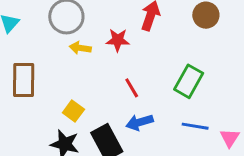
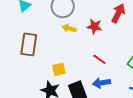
red line: (132, 88) -> (99, 59), turned -32
yellow square: (73, 111) -> (59, 69), turned 32

